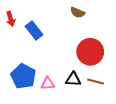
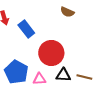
red circle: (90, 52) -> (51, 53), moved

